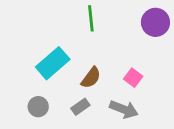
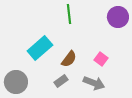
gray circle: (38, 107) -> (16, 82), moved, size x1.5

